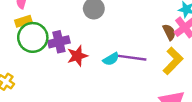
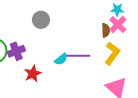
brown semicircle: (169, 32) -> (106, 30), turned 32
red star: (77, 56) -> (33, 74), moved

